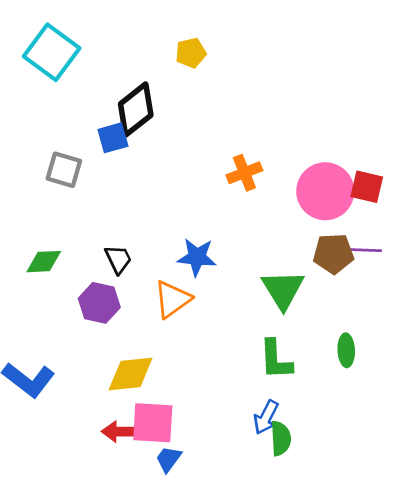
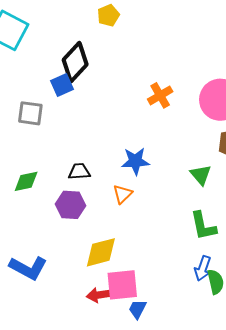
black trapezoid: (118, 259) -> (79, 171), turned -60
green triangle: (283, 289) -> (201, 175), size x0.7
orange triangle: (172, 299) -> (123, 194), size x0.7

